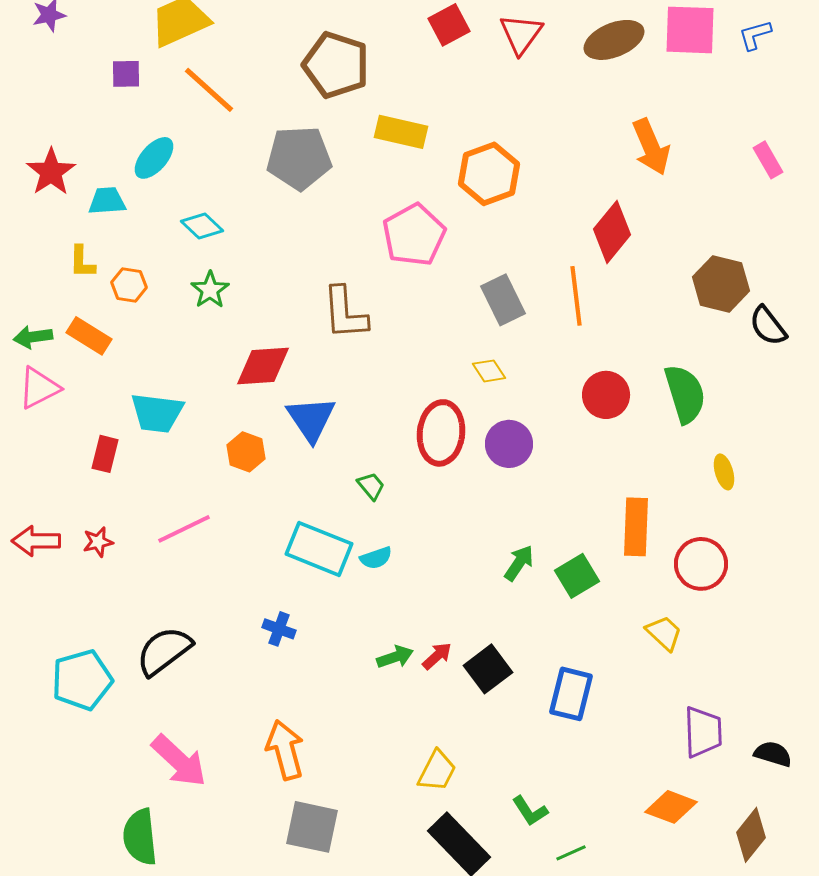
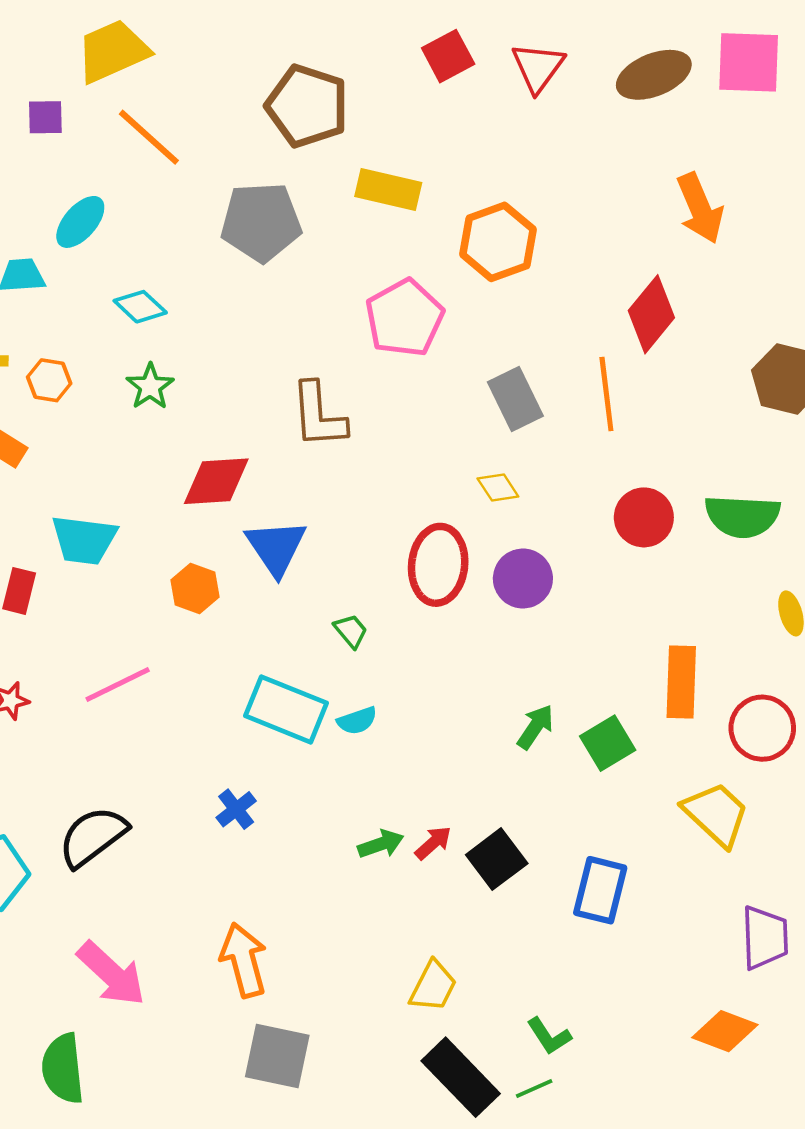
green semicircle: (685, 394) -> (742, 516), turned 110
blue cross: (279, 629) -> (236, 809), turned 32
yellow trapezoid: (664, 633) -> (716, 814), size x1.5
green line: (571, 853) -> (534, 1088), moved

